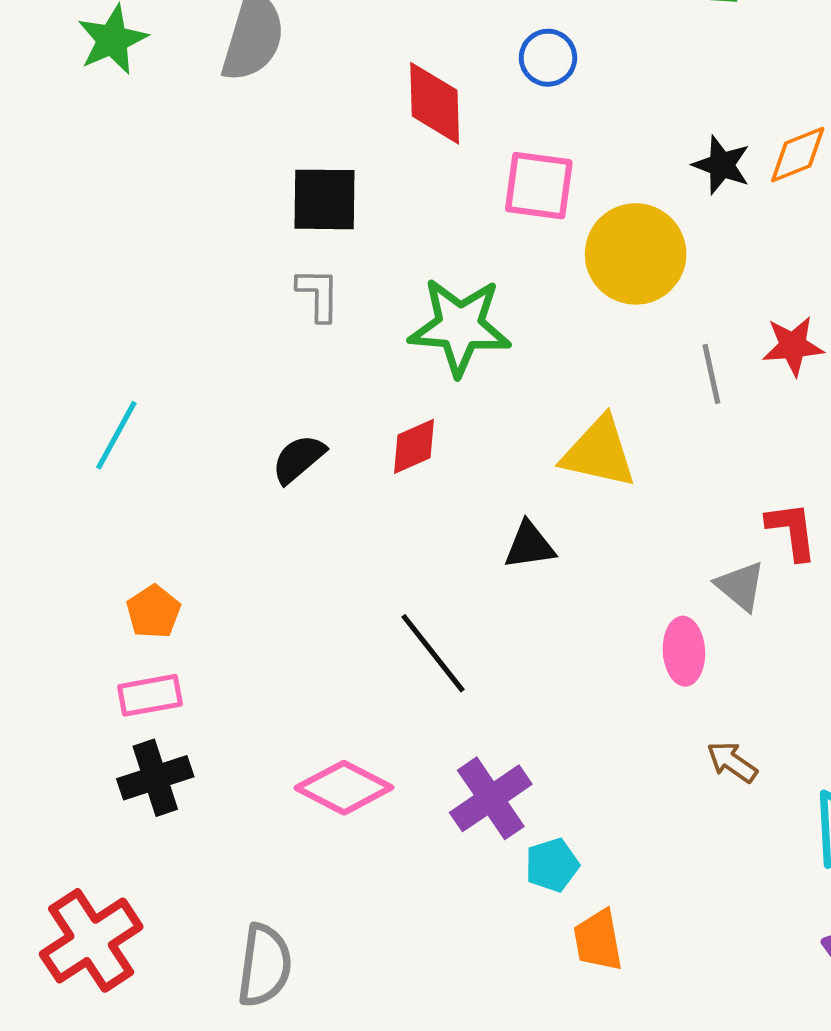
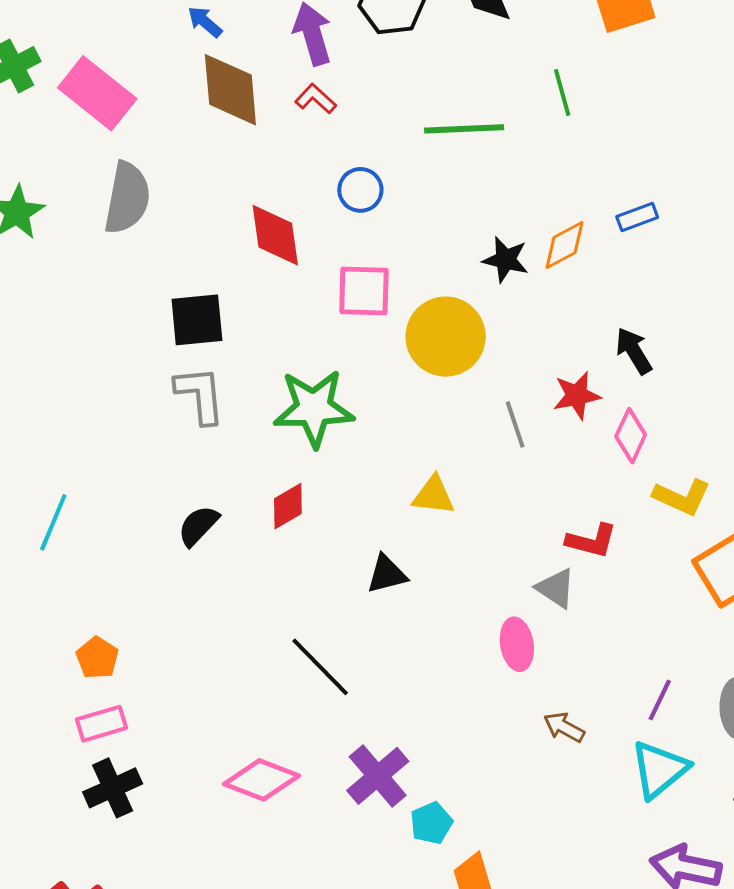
gray L-shape: (318, 294) -> (200, 395), size x1.4
yellow triangle: (599, 452) -> (433, 495), size x0.7
red L-shape: (792, 531) -> (591, 541), turned 118

